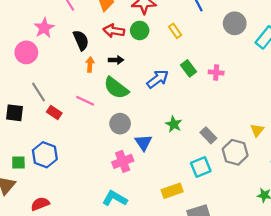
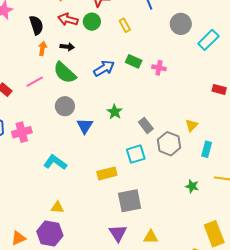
green rectangle: (188, 68) -> (134, 61), turned -35
pink line: (85, 101) -> (35, 82), turned -60
pink cross: (123, 161) -> (22, 132), moved
cyan L-shape: (115, 198) -> (55, 162), moved

